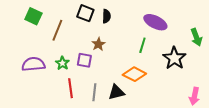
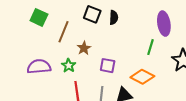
purple ellipse: (155, 22) -> (164, 24), turned 55
brown star: (98, 44) -> (84, 48), moved
purple square: (84, 60) -> (108, 66), moved

